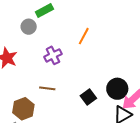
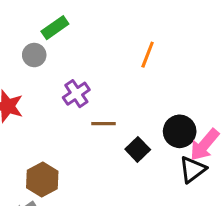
orange line: (84, 36) -> (148, 55), moved
brown line: (47, 88) -> (103, 124), moved

